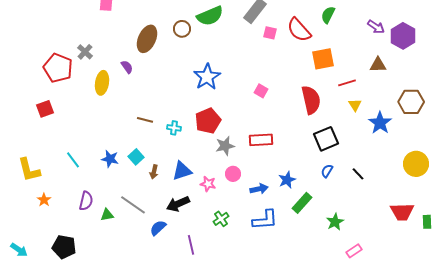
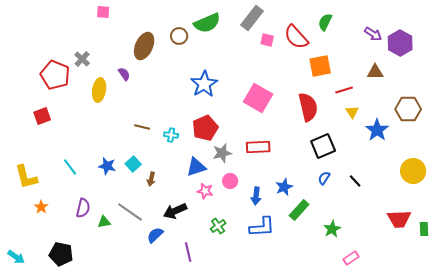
pink square: (261, 91) -> (258, 98), size x2.0
blue triangle: (182, 171) -> (196, 167), moved
blue arrow: (259, 189) -> (256, 196), turned 108

